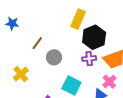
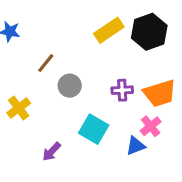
yellow rectangle: (78, 19) -> (109, 30), turned 30
black hexagon: (94, 37) -> (149, 32), moved

